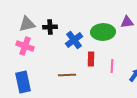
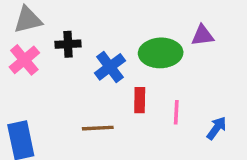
gray triangle: (27, 24) -> (28, 20), moved
pink cross: (25, 46) -> (24, 60), moved, turned 30

